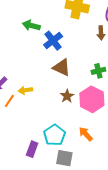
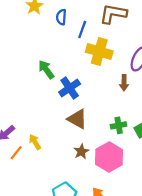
green arrow: (31, 26) -> (46, 69), turned 36
yellow arrow: (25, 90) -> (35, 142), turned 64

